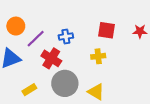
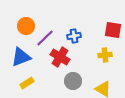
gray circle: (65, 83) -> (73, 81), size x0.7
yellow rectangle: (29, 90) -> (27, 83), moved

